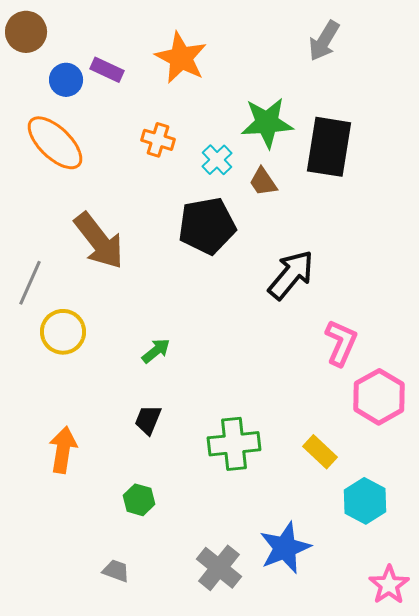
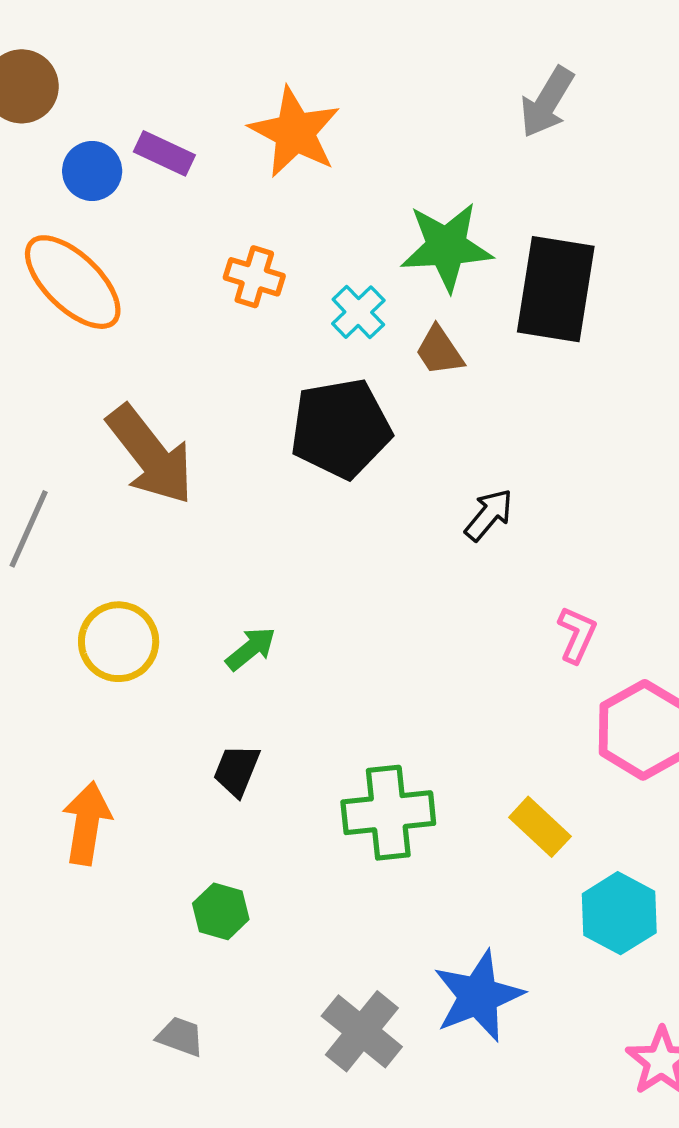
black arrow: (291, 275) -> (489, 515), size x0.6
yellow circle: (63, 332) -> (119, 642), moved
pink L-shape: (341, 343) -> (577, 635), size x0.7

